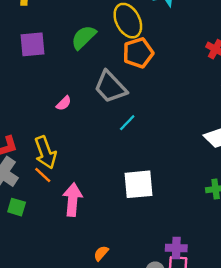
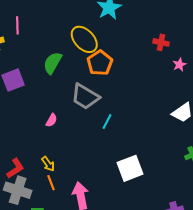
yellow arrow: (45, 152) -> (48, 164), size x0.6
orange line: (43, 175) -> (51, 183), turned 42

